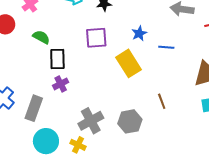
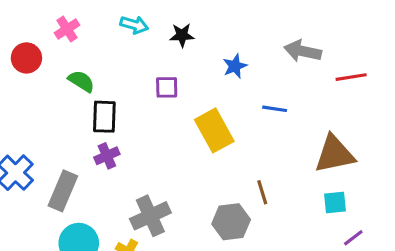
blue star: (139, 33) -> (235, 66), moved
purple square: (96, 38) -> (167, 87), size x0.7
gray hexagon: (130, 121) -> (231, 222), moved

